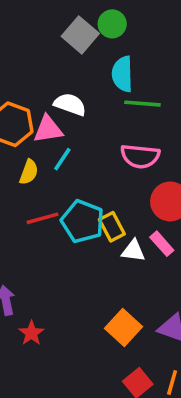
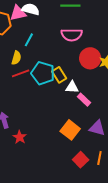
pink triangle: (48, 129) -> (18, 13), moved
yellow semicircle: (29, 172) -> (16, 58), moved
pink rectangle: (162, 244) -> (84, 100), moved

